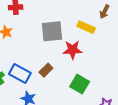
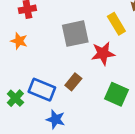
yellow rectangle: (86, 27) -> (116, 24), turned 42

